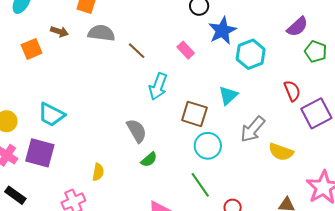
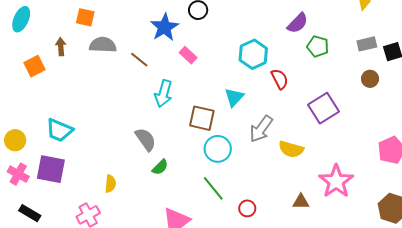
blue star: (222, 31) -> (164, 27), moved
brown arrow: (59, 32) -> (61, 47), turned -108
red semicircle: (292, 91) -> (280, 79), moved

